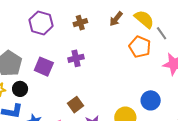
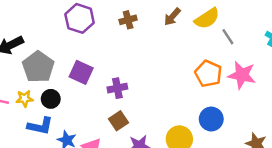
yellow semicircle: (144, 19) -> (207, 18), turned 105
orange pentagon: (140, 47) -> (208, 74), moved
purple cross: (76, 58) -> (117, 88), moved

